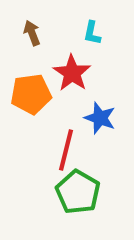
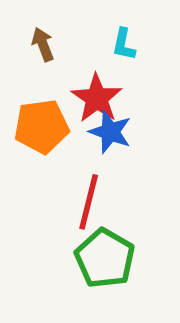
blue star: (100, 118) -> (110, 132), moved

